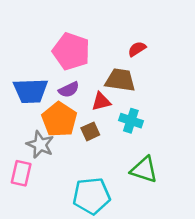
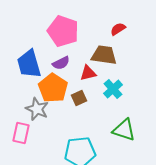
blue trapezoid: (31, 91) -> (29, 64), turned 76
cyan cross: (131, 121) -> (113, 89), turned 30

